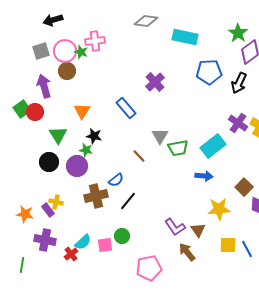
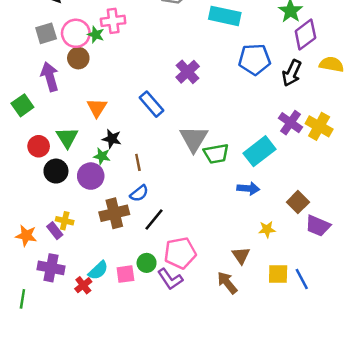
red circle: (35, 112) -> (39, 146), moved
gray triangle: (160, 136) -> (194, 139), size x1.4
brown line: (139, 156) -> (138, 162), moved, turned 32
yellow star: (219, 209) -> (267, 229), size x0.6
purple L-shape: (175, 227) -> (170, 279), moved
pink pentagon: (149, 268) -> (180, 253), moved

